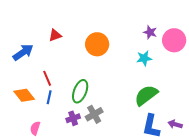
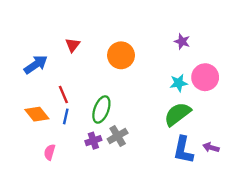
red triangle: (55, 35) -> (73, 45), turned -32
pink circle: (174, 40) -> (205, 77), moved
cyan star: (144, 58) -> (179, 83), moved

